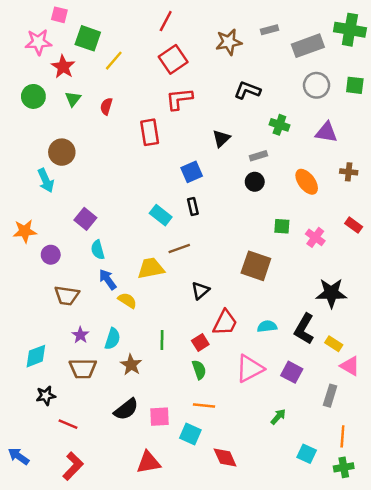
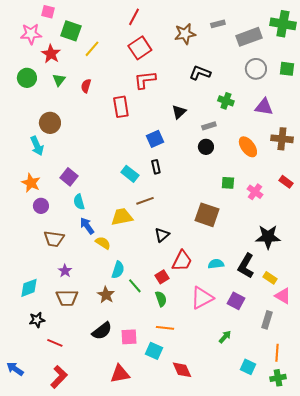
brown cross: (349, 172) -> (282, 139), size x1.5
orange star: (25, 231) -> (31, 183), moved, turned 30
cyan semicircle: (113, 339) -> (118, 270), moved
green line: (162, 340) -> (135, 286), moved, turned -42

